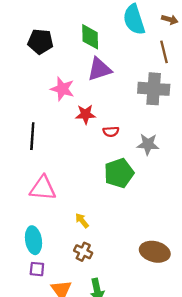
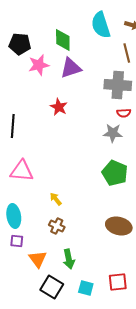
pink star: (62, 89) -> (39, 65), moved, turned -30
red star: (85, 114) -> (59, 107), turned 30
red semicircle: (111, 132) -> (124, 113), moved
green pentagon: (119, 173) -> (115, 173), moved, turned -30

